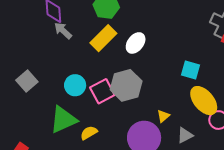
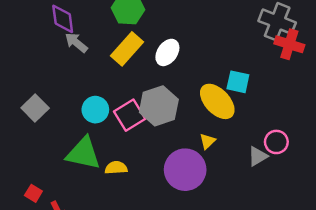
yellow ellipse: (204, 101) -> (217, 101), moved
green triangle: (63, 120) -> (83, 153), turned 40
yellow semicircle: (89, 133) -> (116, 168), turned 30
gray triangle: (185, 135) -> (258, 156), moved

